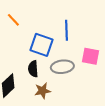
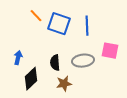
blue square: (41, 45) -> (59, 24), moved

